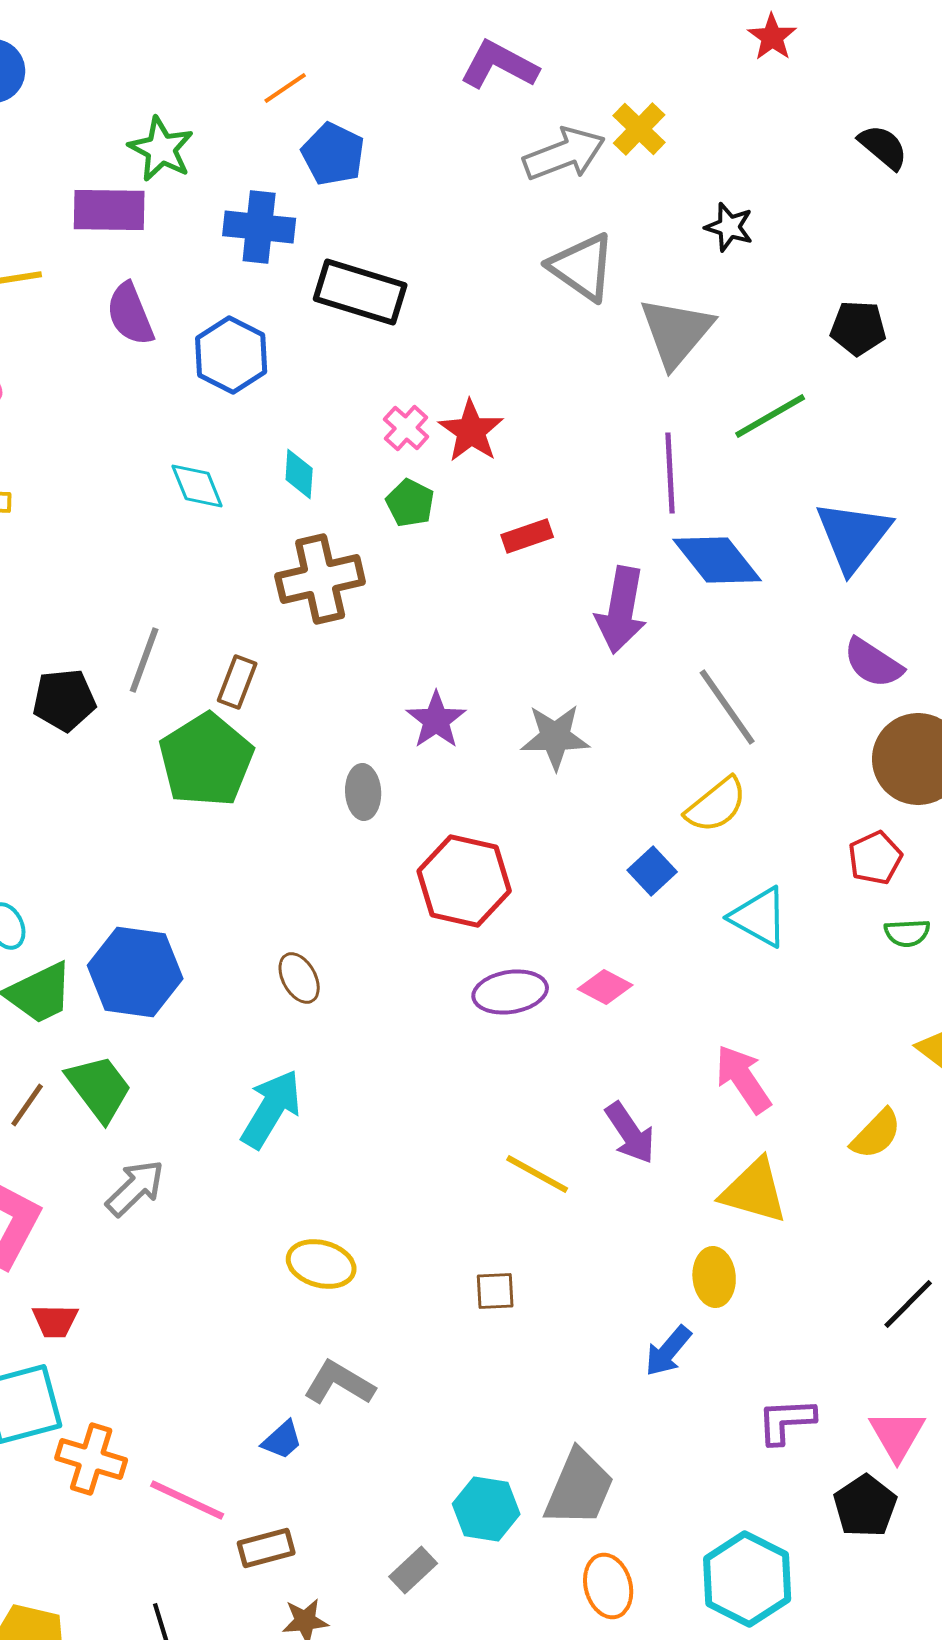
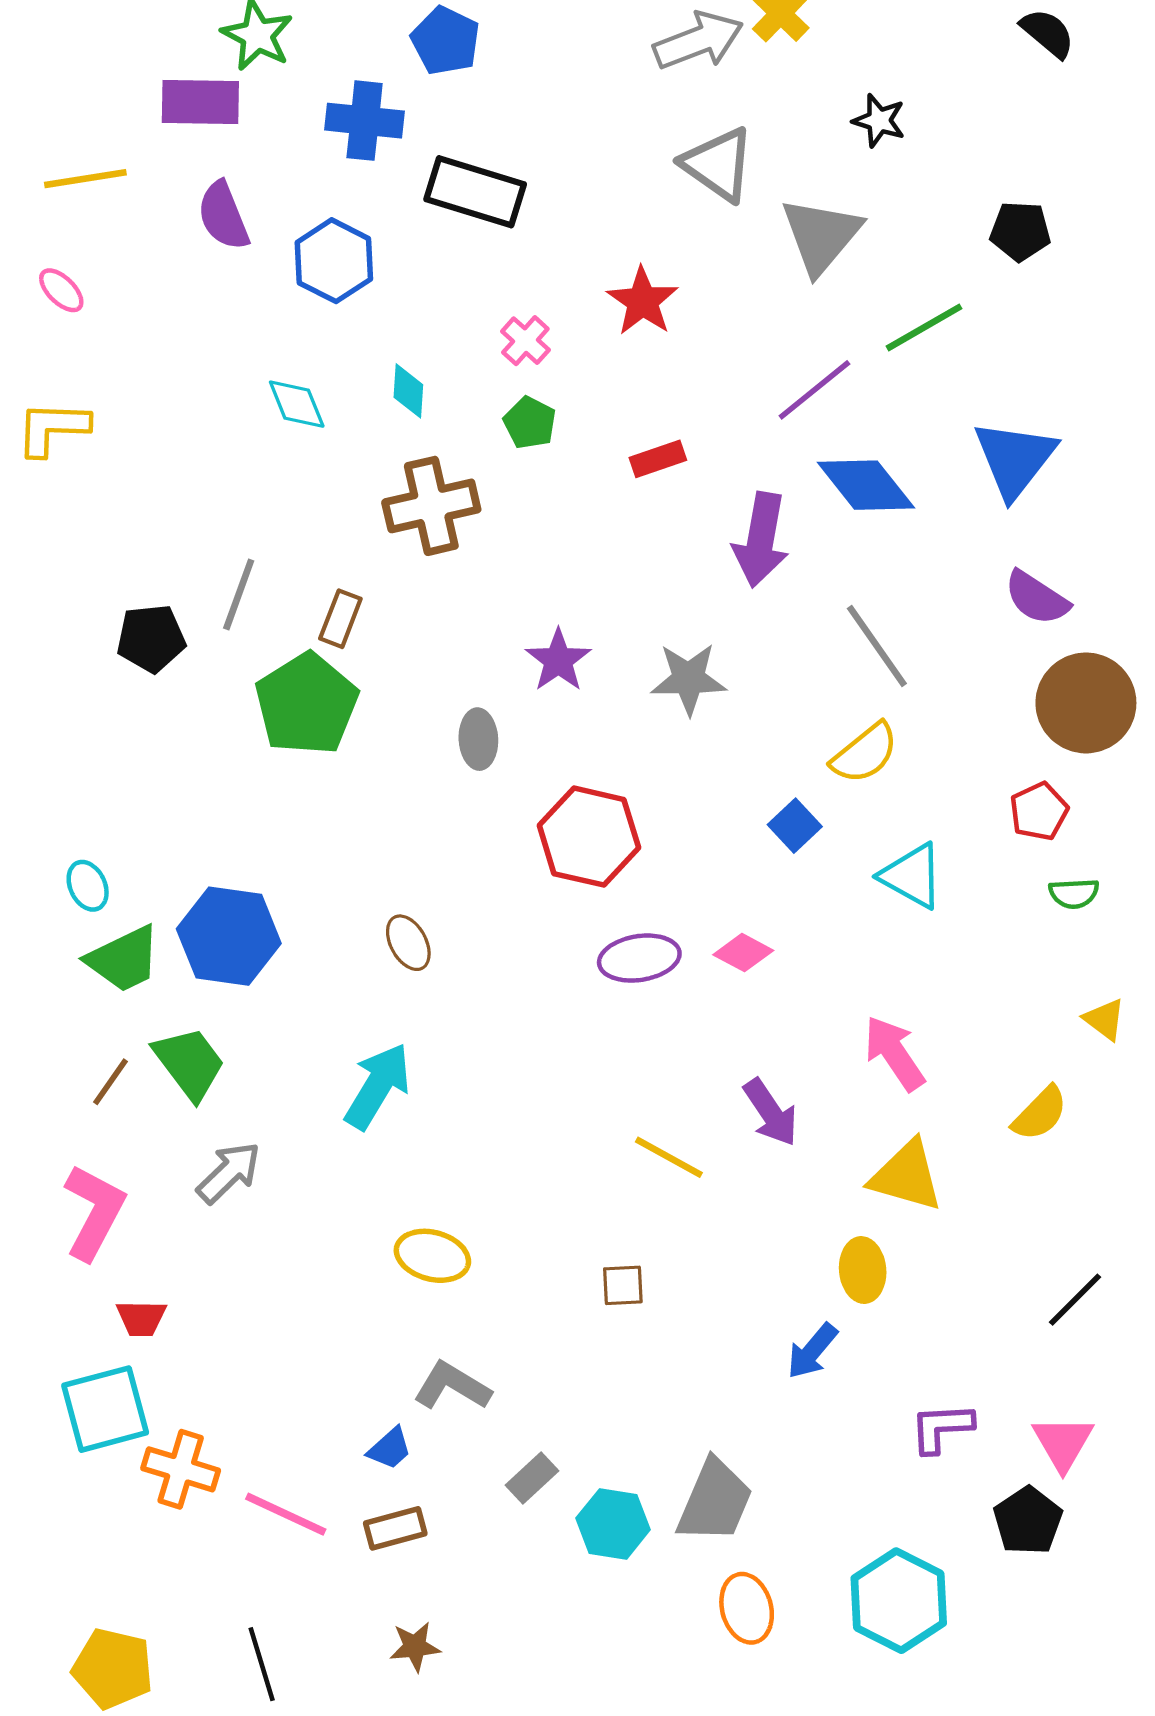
red star: (471, 431) -> (643, 301), moved
purple line: (670, 473) -> (814, 390), turned 54
brown rectangle: (266, 1548) -> (395, 1528), moved
gray rectangle: (413, 1570) -> (532, 1478), moved

